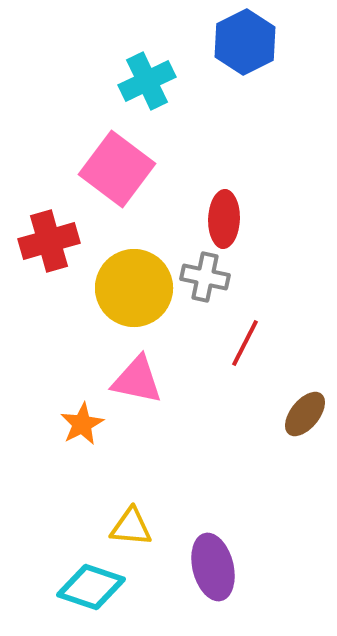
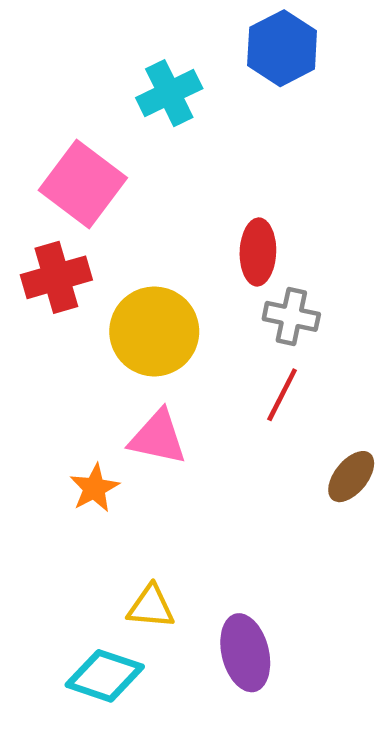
pink square: (117, 169) -> (83, 184), moved
gray cross: (205, 277) -> (291, 316), moved

